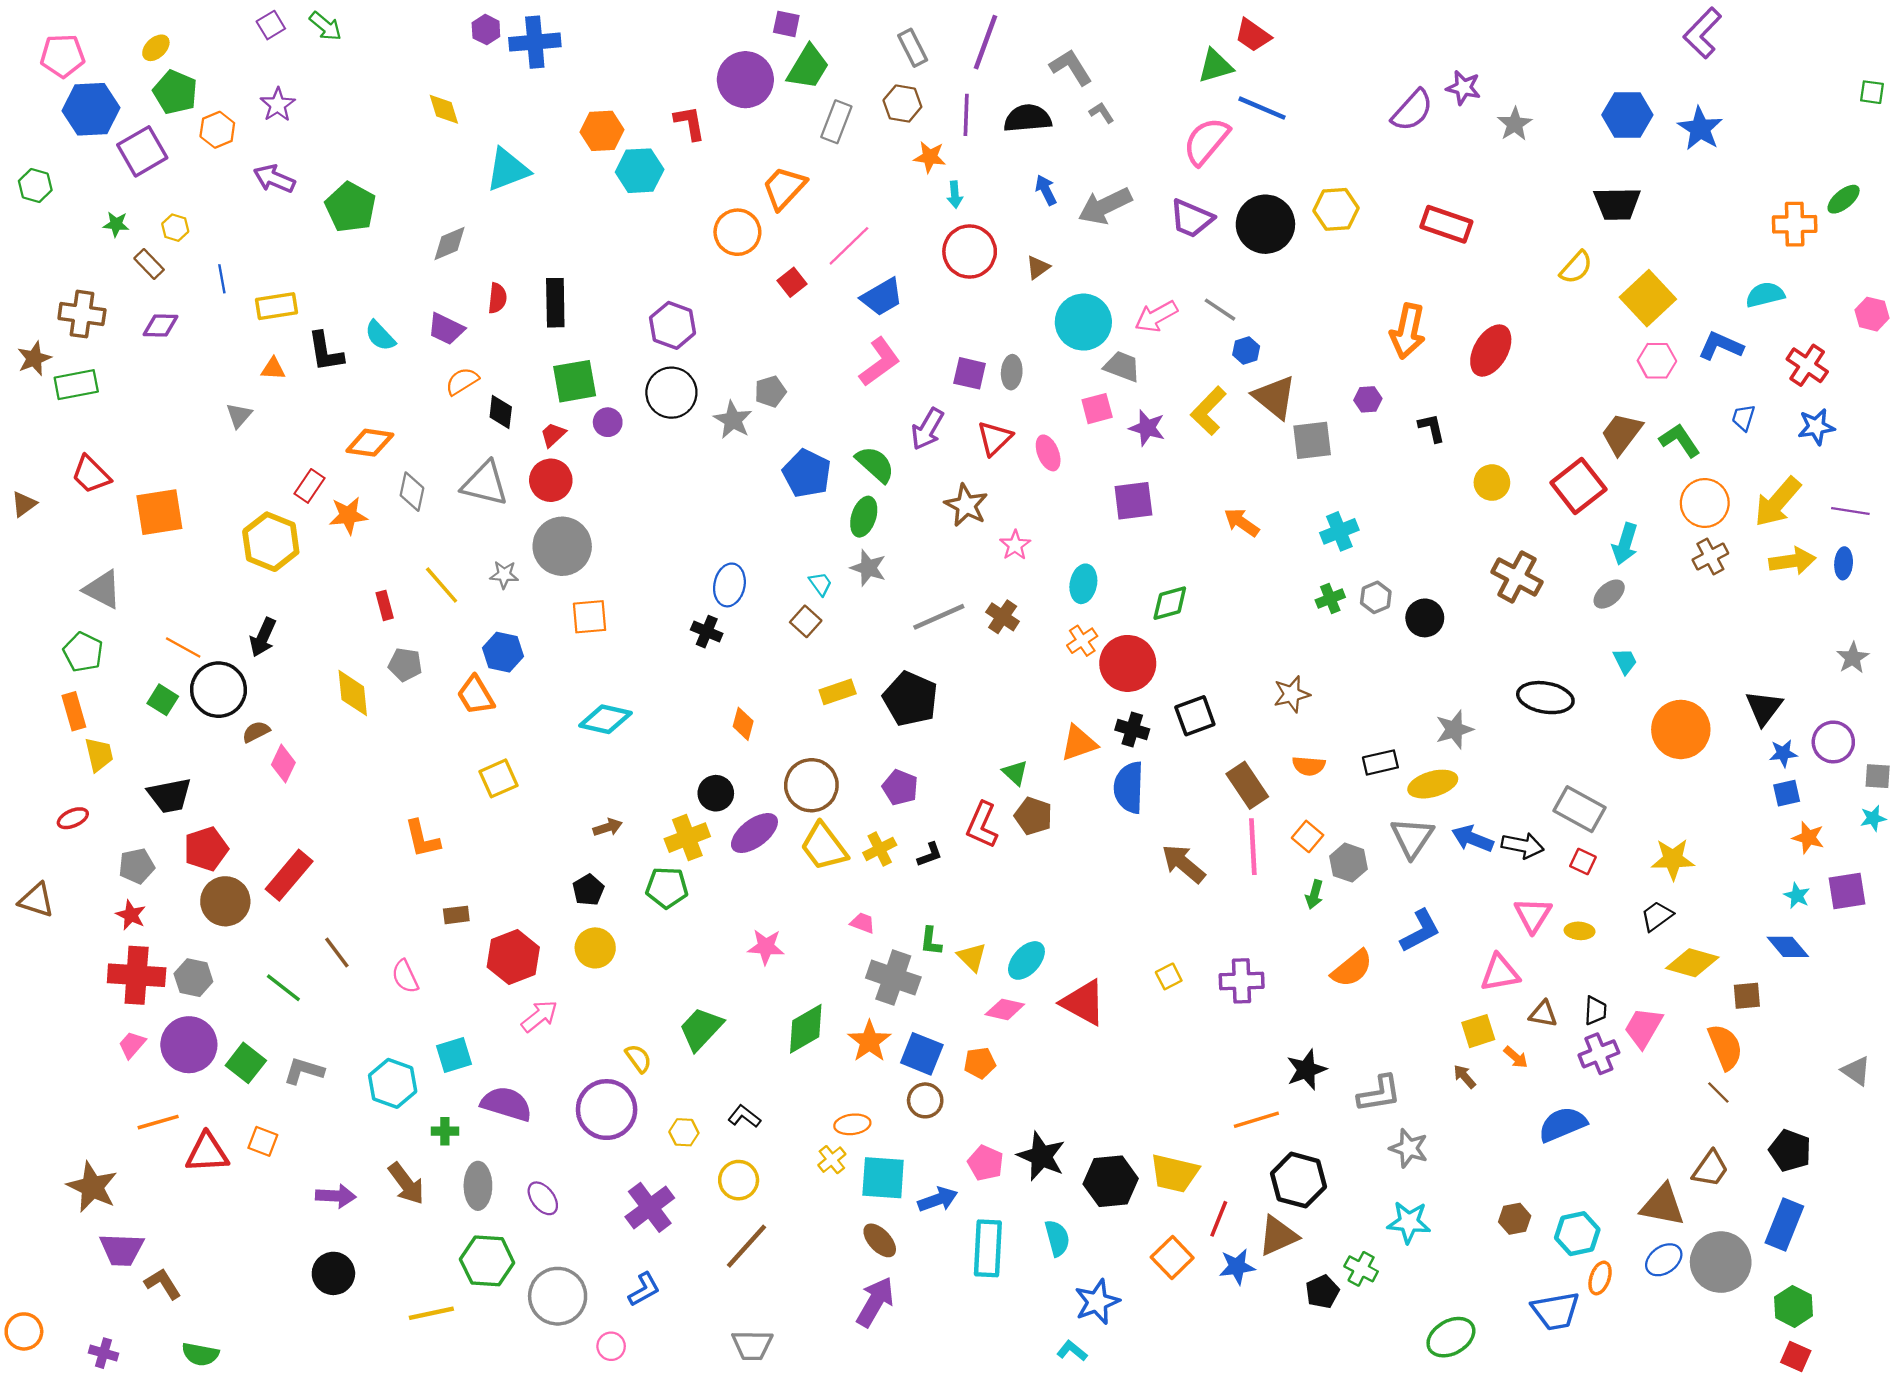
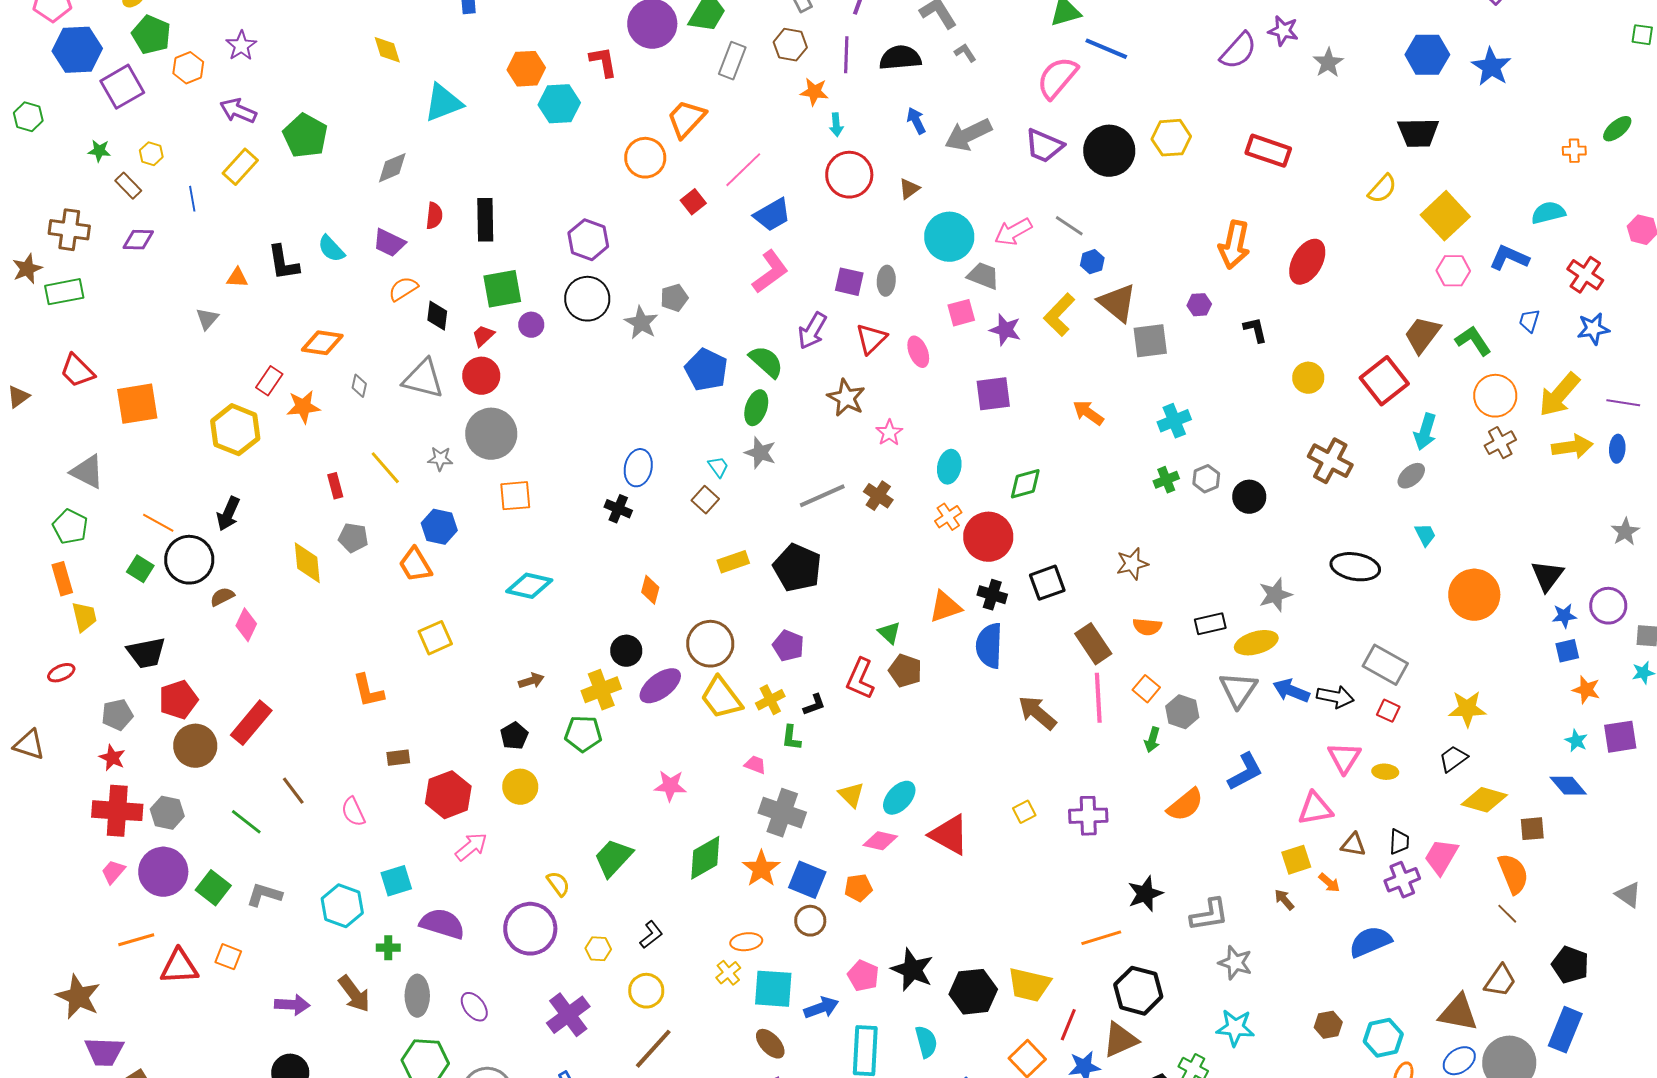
orange cross: (1795, 224) -> (1574, 151), size x0.6
yellow rectangle: (277, 306) -> (240, 167), moved, turned -39
gray diamond: (412, 492) -> (359, 386), size x0.7
green L-shape: (931, 941) -> (791, 738), moved
black L-shape: (744, 1116) -> (651, 935), turned 104

